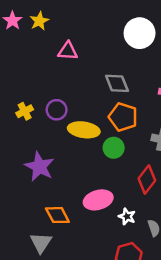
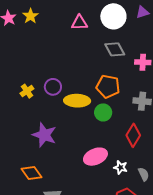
pink triangle: (68, 51) -> (79, 23), moved
gray diamond: (117, 83) -> (115, 49), moved
orange diamond: (57, 215) -> (32, 173), moved

